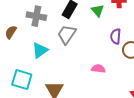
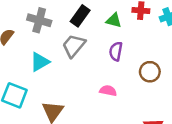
green triangle: (98, 11) -> (114, 20), turned -40
purple semicircle: (116, 36) -> (116, 51), moved

